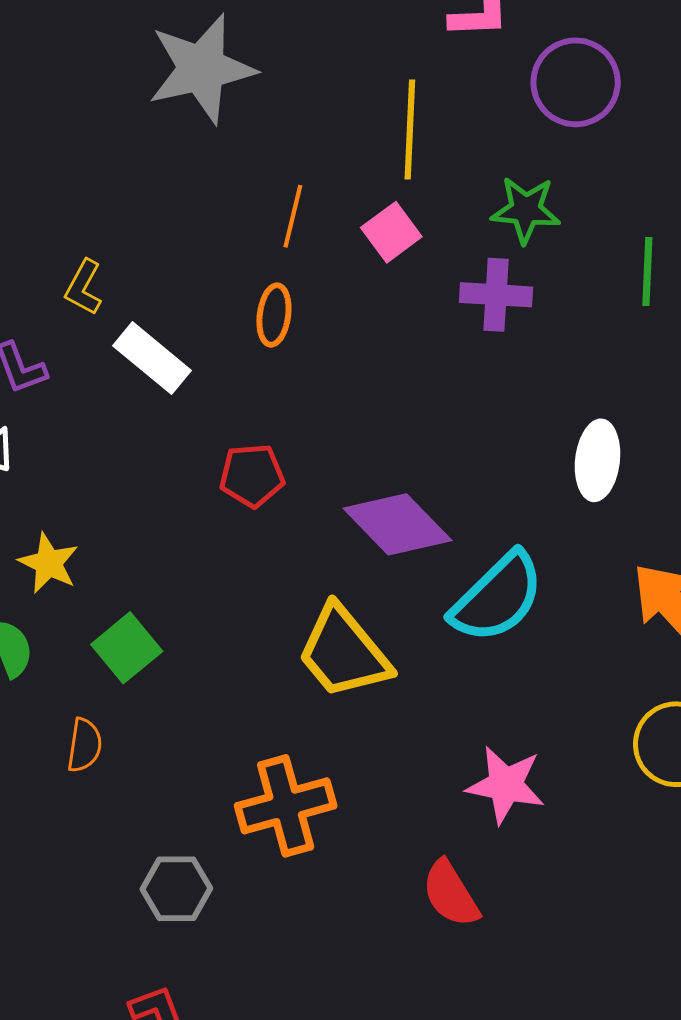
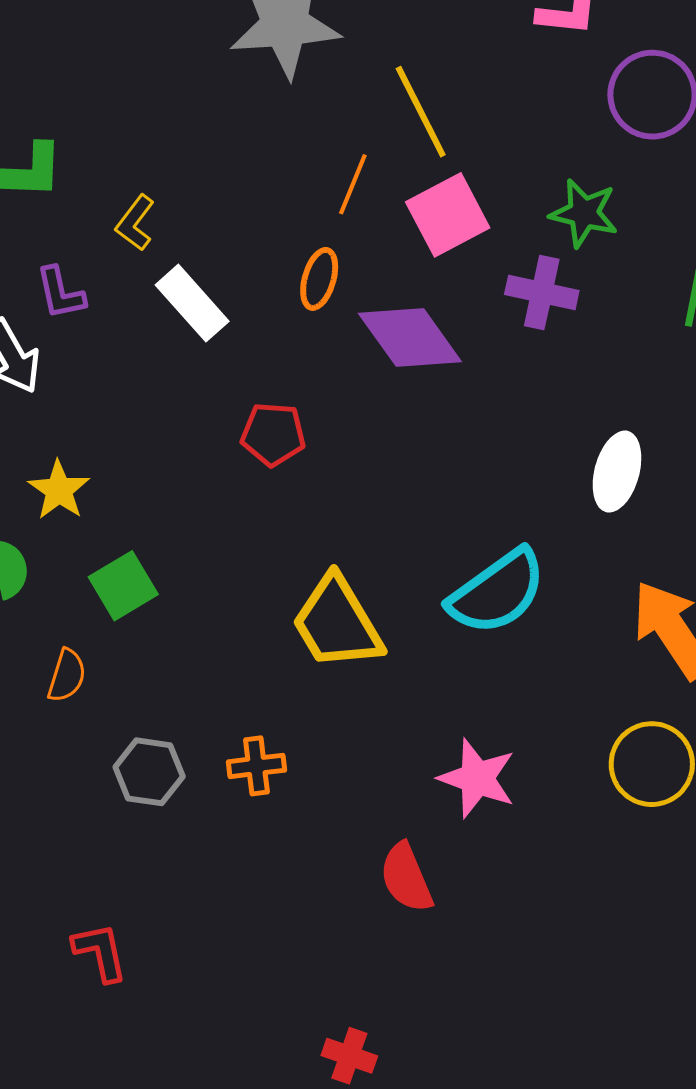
yellow line: (410, 129) -> (421, 112), moved, turned -38
pink square: (391, 232) -> (448, 215), size x1.4
purple diamond: (397, 524) -> (410, 337), moved
orange cross: (286, 806) -> (256, 766), size x0.6
gray hexagon: (176, 889) -> (149, 772), moved

